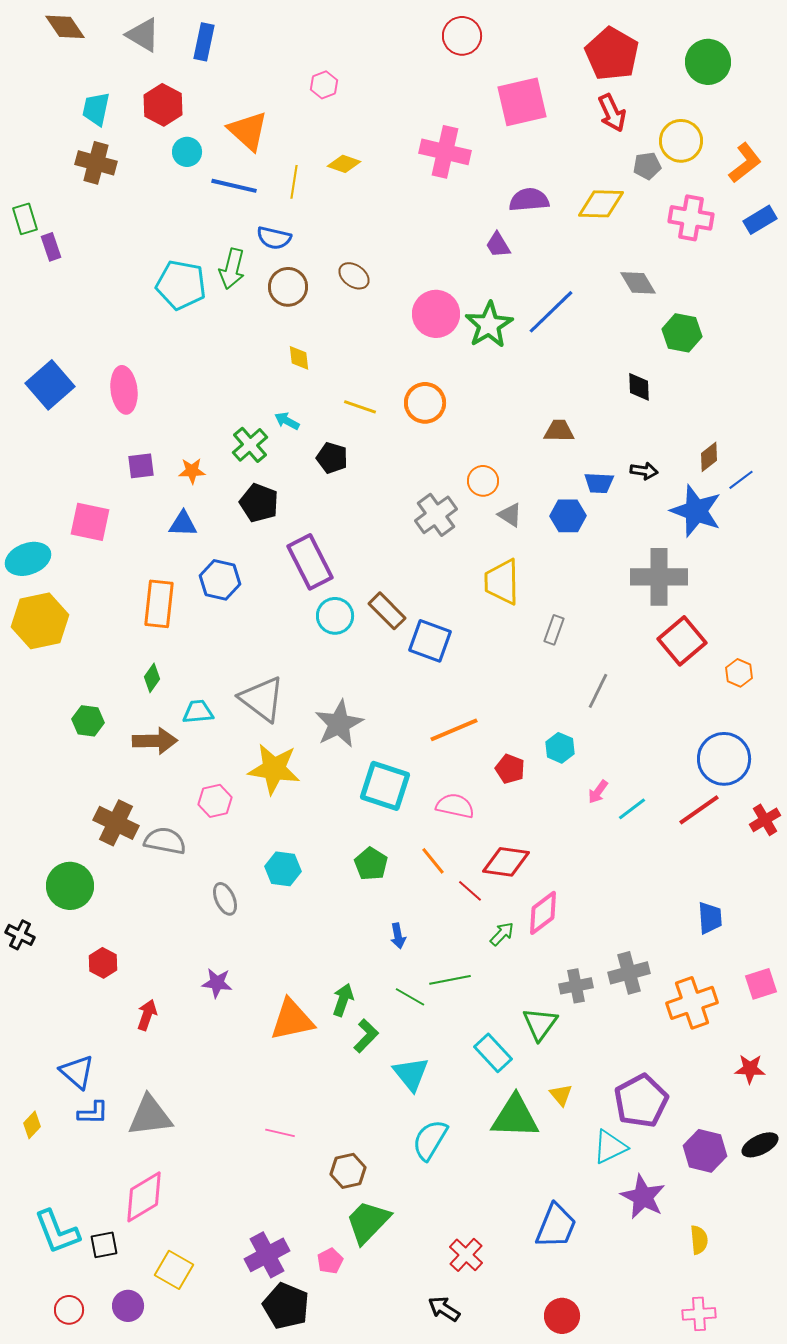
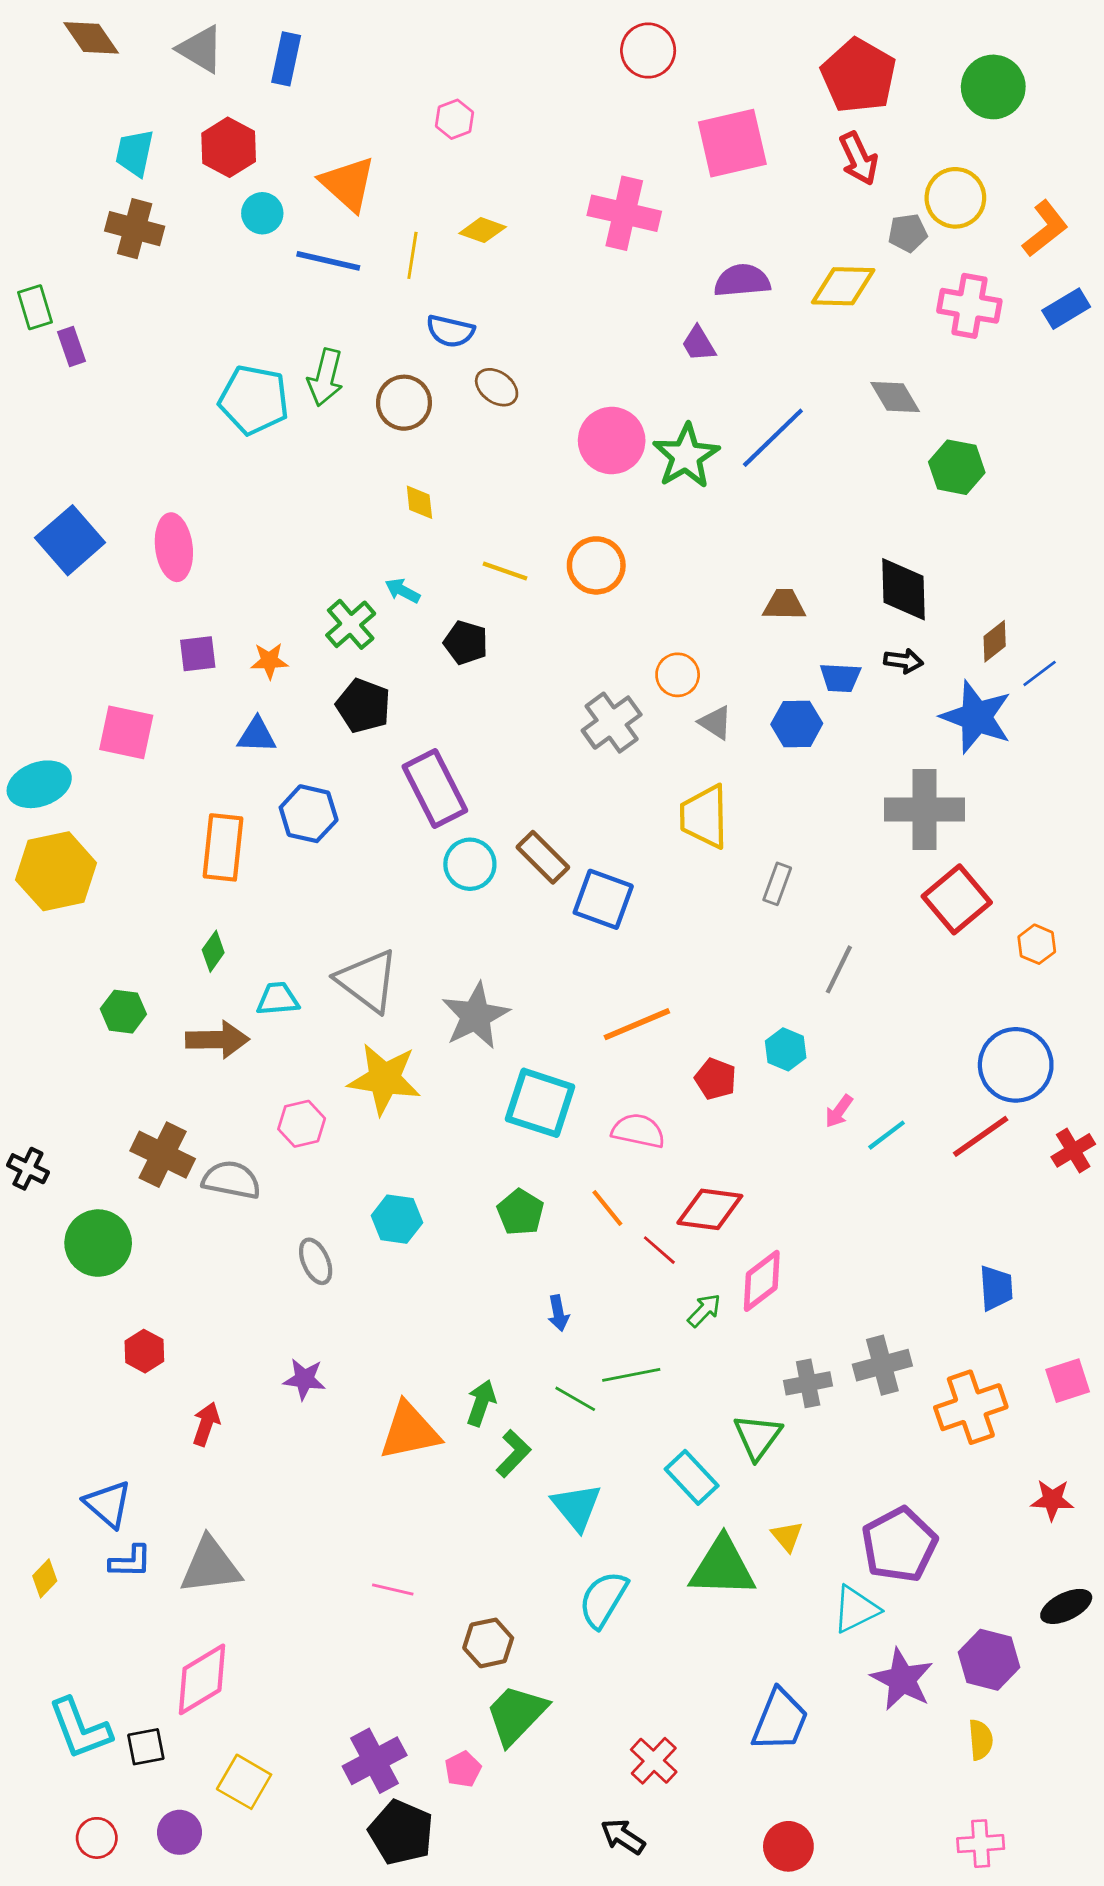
blue semicircle: (274, 238) -> (450, 331), moved
black diamond: (639, 387) -> (903, 589), moved, size x1.6
black cross: (20, 935) -> (28, 1169), moved
purple hexagon: (705, 1151) -> (989, 1660), moved

